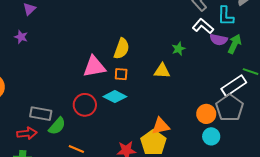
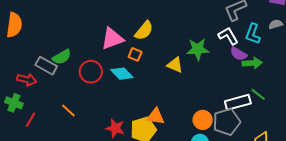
green arrow: (235, 44) -> (252, 63), turned 42
green star: (179, 49) -> (198, 49), size x1.6
pink triangle: (94, 67) -> (112, 39), turned -30
green semicircle: (57, 126) -> (62, 57), moved

